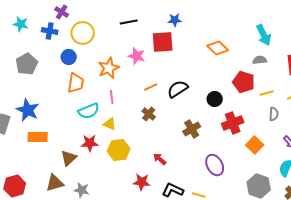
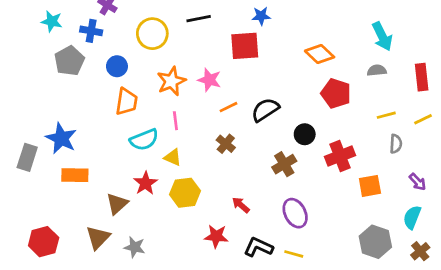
yellow circle: (83, 33) -> (152, 34), moved
pink star: (137, 56) -> (209, 80), moved
gray pentagon: (27, 64) -> (69, 61), moved
red pentagon: (244, 82) -> (336, 93), moved
black circle: (215, 99) -> (305, 134), moved
red star: (90, 143) -> (146, 183), turned -30
orange square: (255, 145) -> (370, 186), turned 36
purple ellipse: (215, 165) -> (295, 213), moved
brown triangle: (55, 183) -> (98, 238), turned -30

